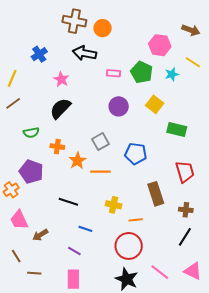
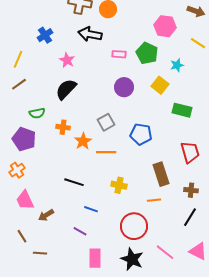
cyan star: (172, 74) -> (177, 65), moved
purple pentagon: (31, 172) -> (24, 139), moved
orange line: (136, 220) -> (154, 200), moved
pink rectangle: (73, 279) -> (95, 258), moved

